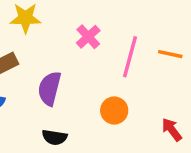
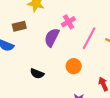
purple semicircle: (50, 88) -> (52, 37), moved

